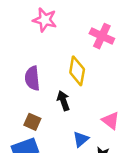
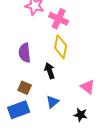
pink cross: (102, 36) -> (59, 19), moved
blue triangle: (81, 139) -> (53, 102), moved

